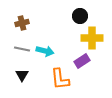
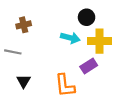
gray line: (22, 49) -> (13, 52), moved
cyan arrow: (45, 51) -> (70, 38), moved

